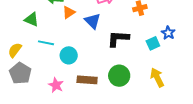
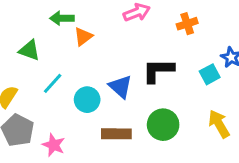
blue triangle: (93, 21) -> (120, 87), moved
cyan line: (46, 43) -> (53, 83), turned -56
pink star: (56, 85) -> (54, 145), moved

